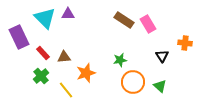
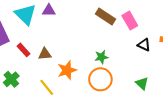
black triangle: (162, 56) -> (144, 45), moved, turned -32
green cross: (41, 76) -> (11, 79), moved
orange circle: (133, 82) -> (100, 79), moved

